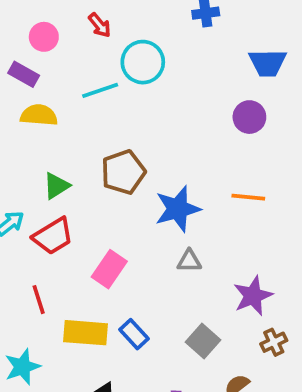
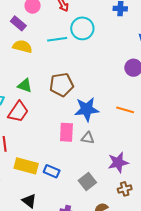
green triangle: (56, 186) -> (25, 85), turned 42
red trapezoid: (53, 236) -> (18, 112), turned -35
pink rectangle: (109, 269) -> (66, 132), moved, turned -42
blue rectangle: (134, 334) -> (52, 171), turned -35

